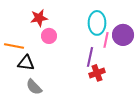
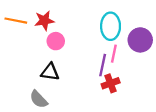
pink line: (106, 40) -> (114, 54), moved
orange line: (14, 46) -> (16, 21), moved
black triangle: (26, 63) -> (50, 72), moved

